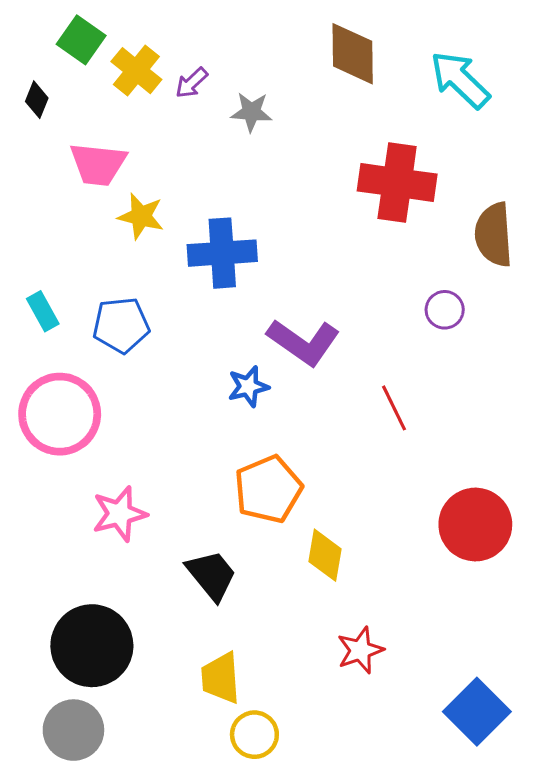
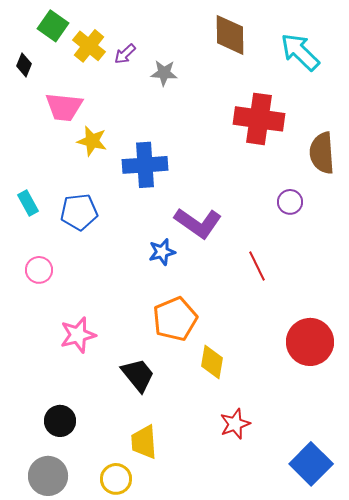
pink circle: (60, 414) -> (39, 270), size x0.5
black circle: (92, 646) -> (60, 421), size x0.6
yellow circle: (254, 735) -> (116, 479), moved

